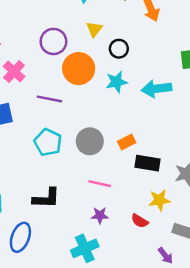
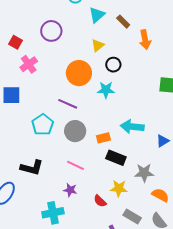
purple circle: (53, 41) -> (51, 31), moved
cyan arrow: (156, 89) -> (132, 127), moved
purple line: (49, 99) -> (68, 104), moved

